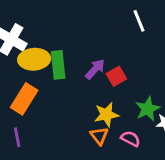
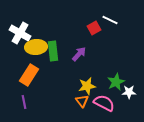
white line: (139, 21) -> (110, 20), turned -42
red square: (116, 76) -> (94, 28), moved
pink semicircle: (131, 139) -> (104, 103), size x1.5

